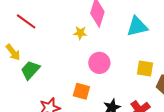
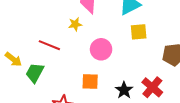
red line: (26, 21) -> (49, 45), moved
yellow square: (145, 68) -> (139, 32), moved

